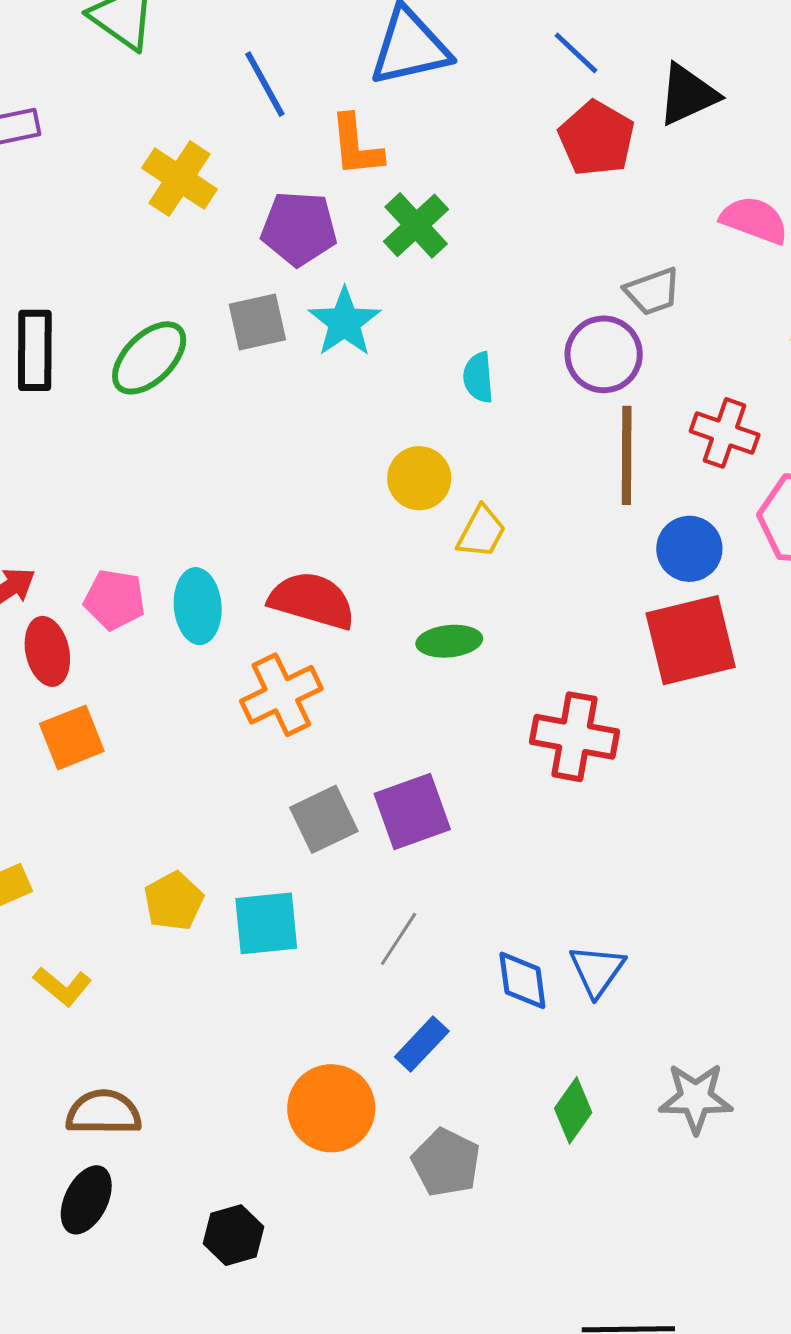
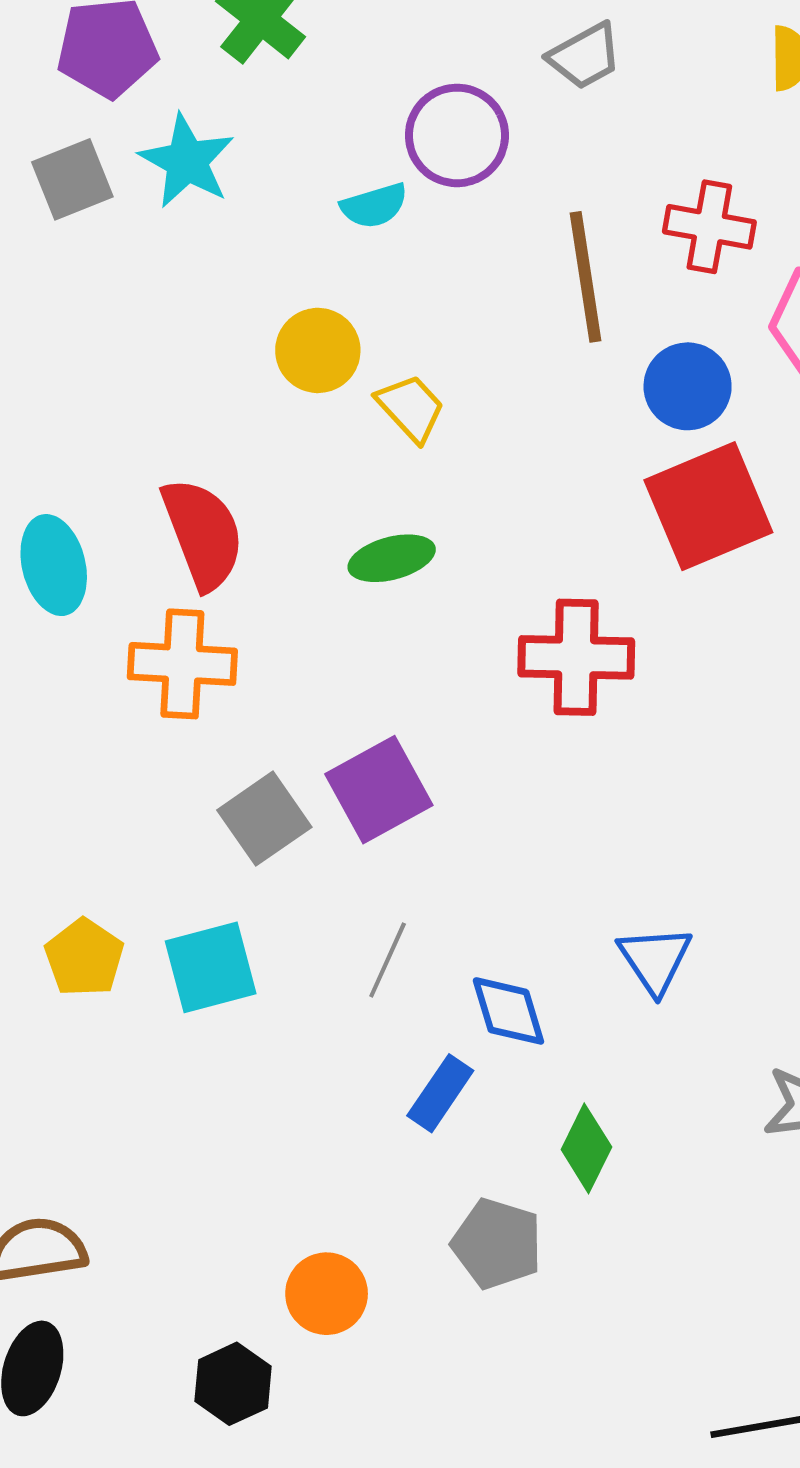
purple circle: (604, 354) -> (457, 135), moved
cyan semicircle: (478, 377) -> (374, 206), turned -93
yellow trapezoid: (481, 532) -> (411, 408), turned -62
red semicircle: (312, 600) -> (203, 534), turned 62
orange cross: (281, 695) -> (182, 664), turned 38
blue diamond: (522, 980) -> (508, 1011), moved
orange circle: (331, 1108) -> (327, 1294), moved, size x0.7
green diamond: (573, 1110) -> (586, 1148), moved

